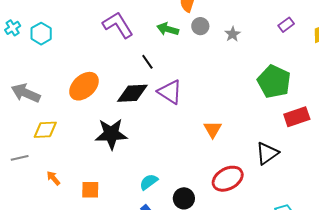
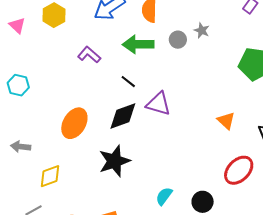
purple L-shape: (118, 25) -> (89, 55), size x0.7
gray circle: (200, 26) -> (178, 40), moved
green arrow: (168, 29) -> (138, 44), size x1.4
gray arrow: (26, 93) -> (21, 147), size x0.7
orange triangle: (213, 129) -> (226, 121), moved

